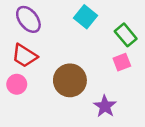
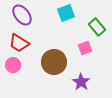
cyan square: (85, 17) -> (66, 13), turned 30
pink square: (122, 62) -> (85, 48), moved

